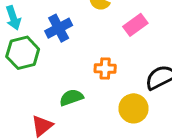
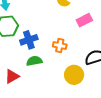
blue cross: (59, 28) -> (29, 40), moved

